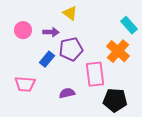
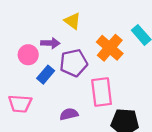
pink circle: (23, 30) -> (28, 55), moved
orange cross: (118, 51) -> (110, 48), moved

